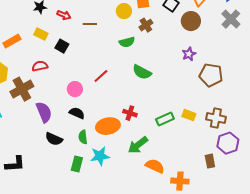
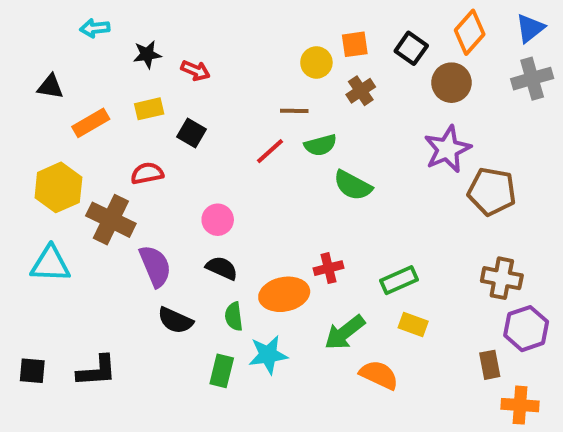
gray cross: (231, 19) -> (532, 79), turned 30
brown line: (90, 24) -> (294, 111), moved
yellow rectangle: (41, 34) -> (149, 109), turned -40
green semicircle: (127, 42) -> (320, 145), moved
purple star: (189, 54) -> (447, 149), size x1.6
red line: (101, 76) -> (270, 151), moved
brown cross: (22, 89) -> (111, 220), turned -35
red cross: (130, 113) -> (329, 268), turned -32
yellow rectangle: (189, 115) -> (413, 324), moved
orange cross: (180, 181) -> (520, 405), moved

